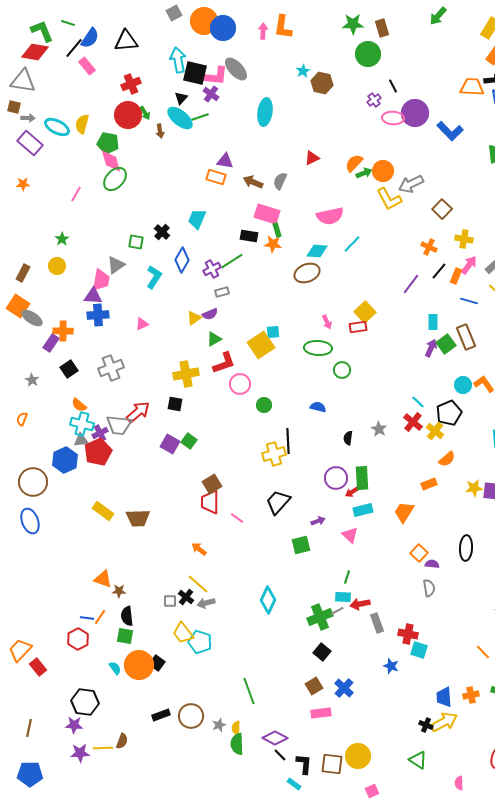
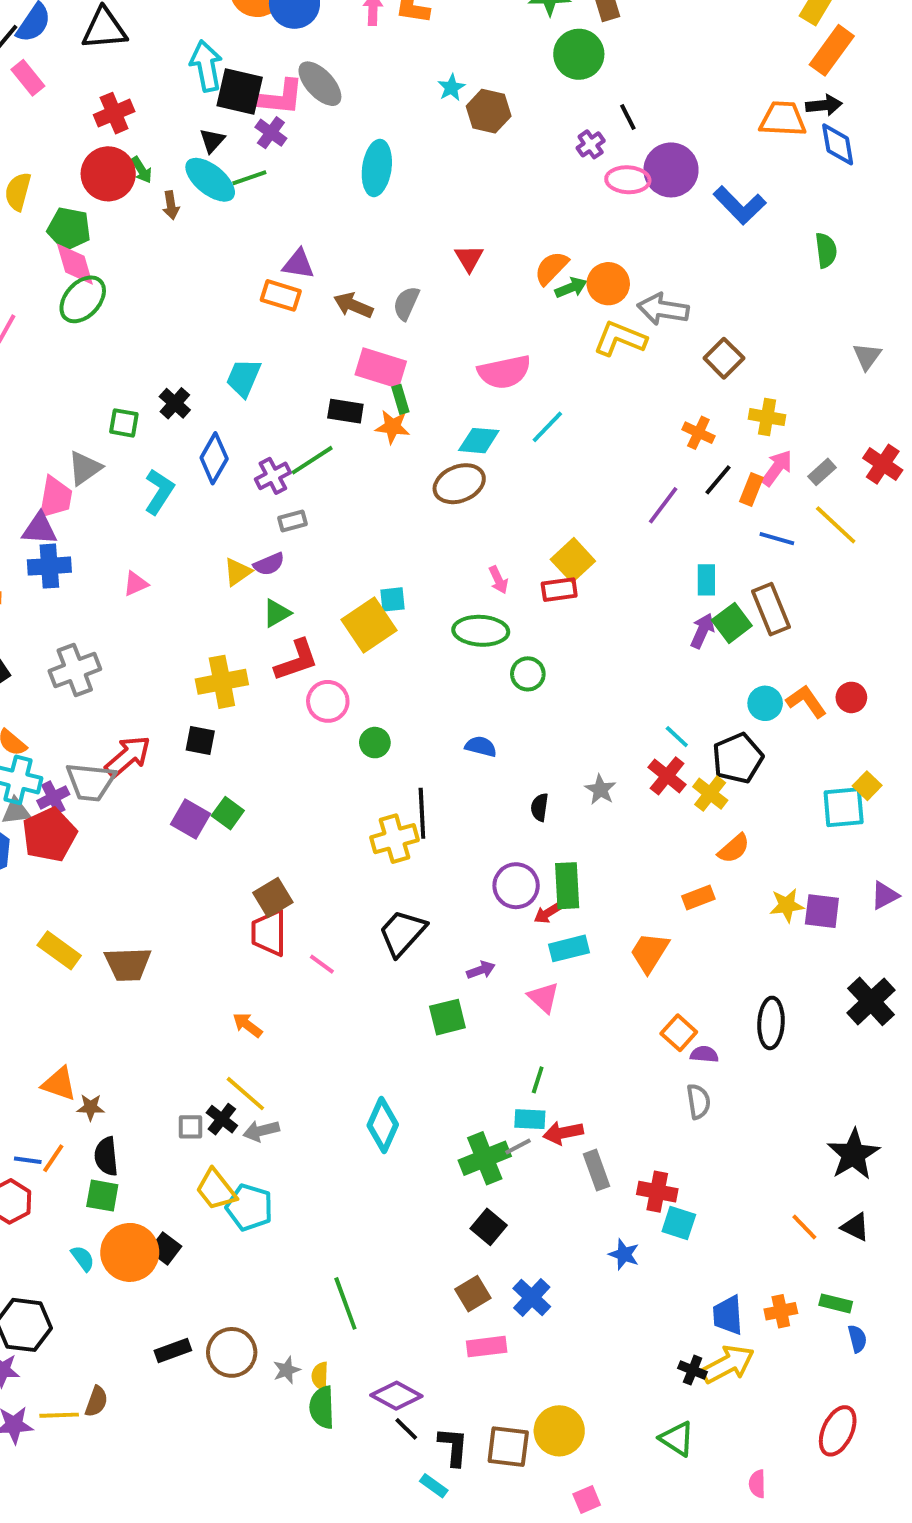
red triangle: (312, 158) -> (469, 258), turned -35
gray arrow: (411, 184) -> (663, 309), turned 35
yellow L-shape: (389, 199) -> (620, 339), turned 140

